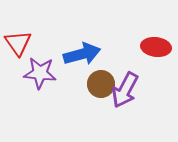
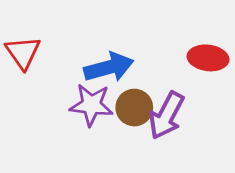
purple star: (40, 73) -> (91, 105), moved

